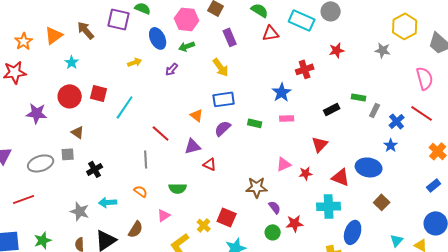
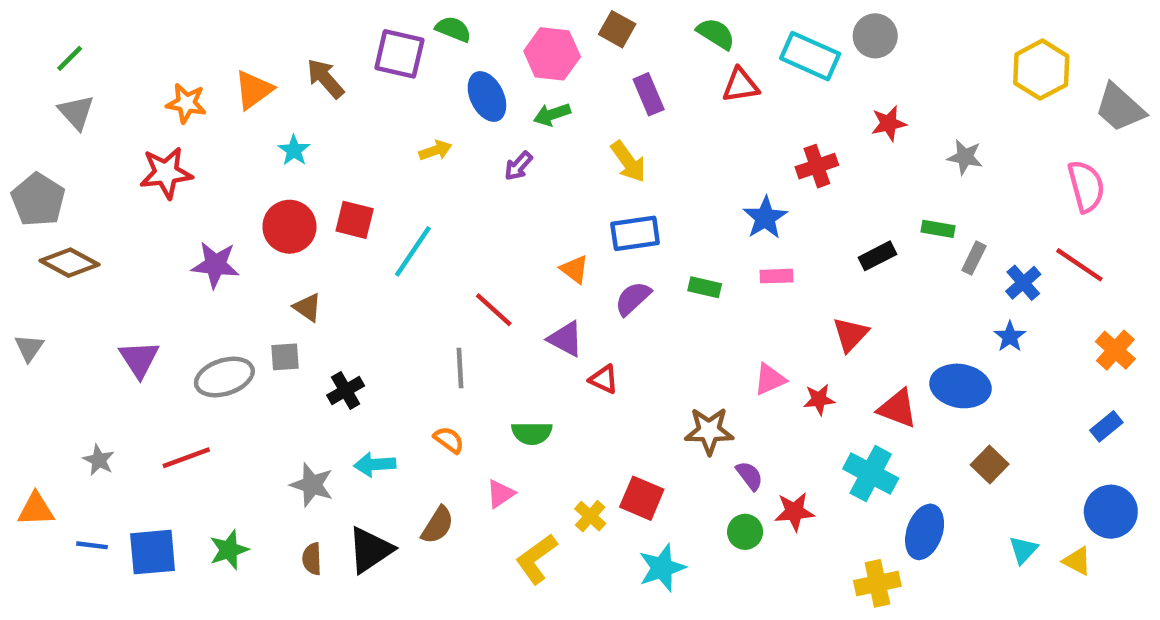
orange star: (24, 41) -> (186, 103), turned -30
gray star: (383, 50) -> (965, 157), moved
purple triangle: (193, 146) -> (566, 339), turned 42
cyan cross: (329, 206) -> (871, 474), turned 30

